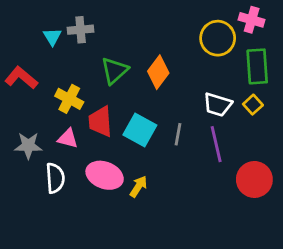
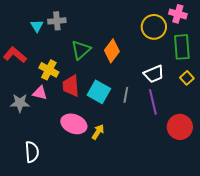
white trapezoid: (218, 105) -> (154, 74), turned -40
yellow square: (253, 105) -> (187, 78), moved
pink triangle: (68, 138) -> (40, 93), moved
white semicircle: (55, 178) -> (32, 152), moved

